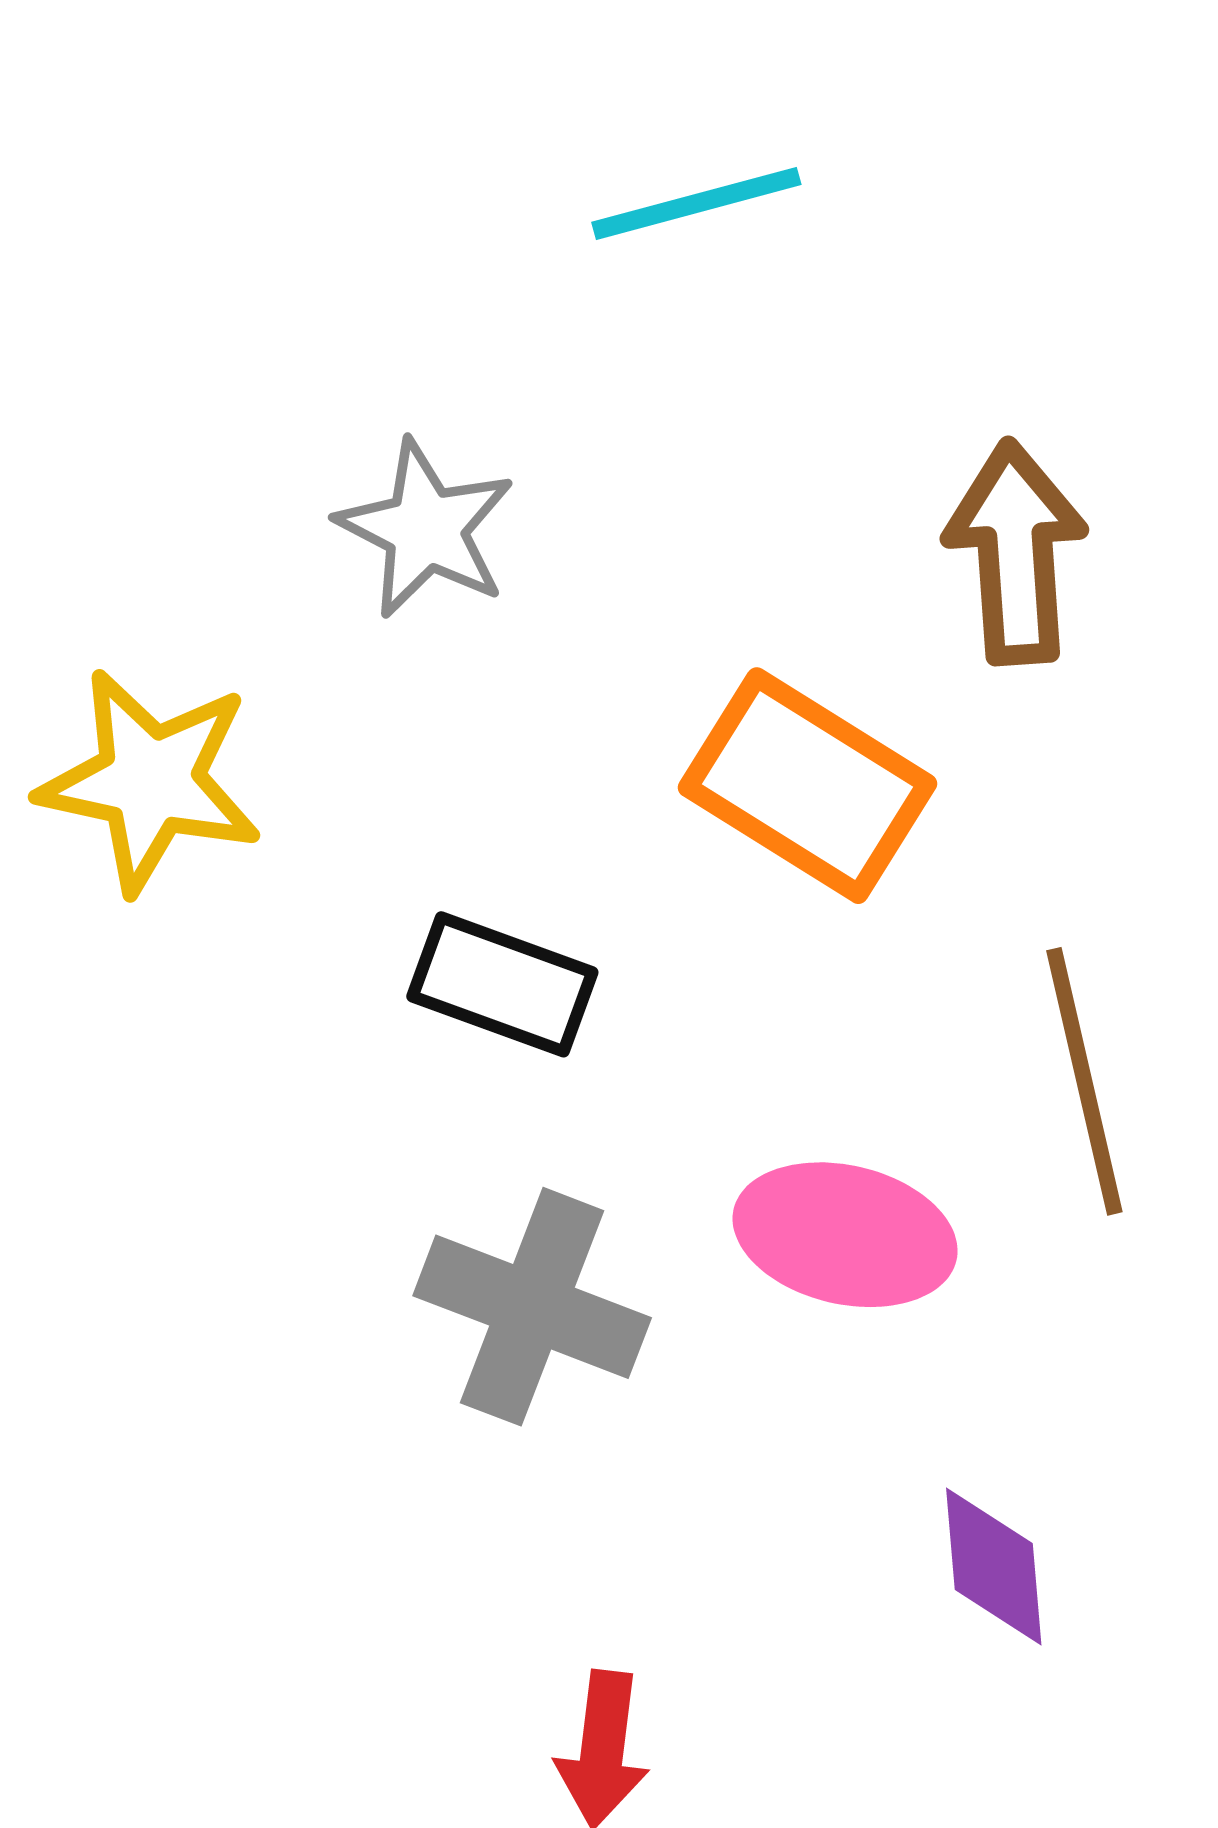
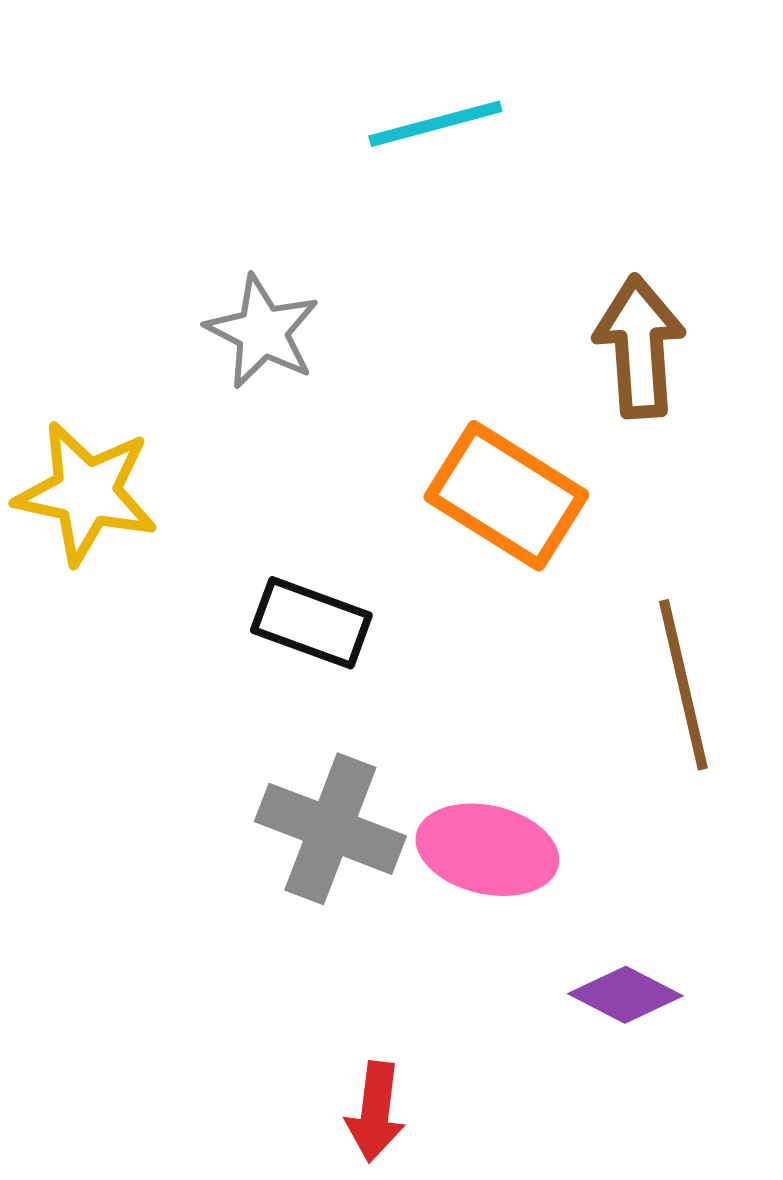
pink ellipse: (845, 1235) -> (487, 850), moved
purple diamond: (994, 1566) -> (625, 995), turned -58

